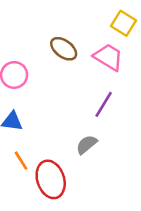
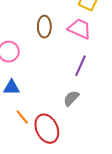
brown ellipse: (64, 49) -> (44, 27), turned 60

